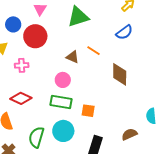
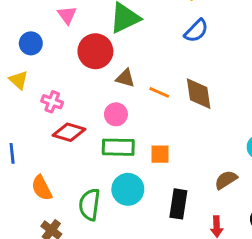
red circle: (35, 36) -> (95, 51), moved
orange line: (93, 51) -> (159, 92), moved
pink cross: (22, 65) -> (52, 102), turned 32
red diamond: (21, 98) -> (69, 132), moved

